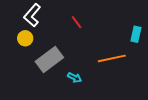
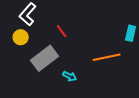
red line: (77, 22) -> (62, 31), moved

